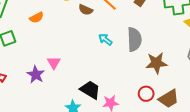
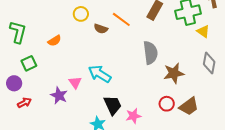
cyan arrow: (105, 39) -> (100, 74), moved, size x1.6
black trapezoid: (90, 90) -> (113, 105), turned 40

